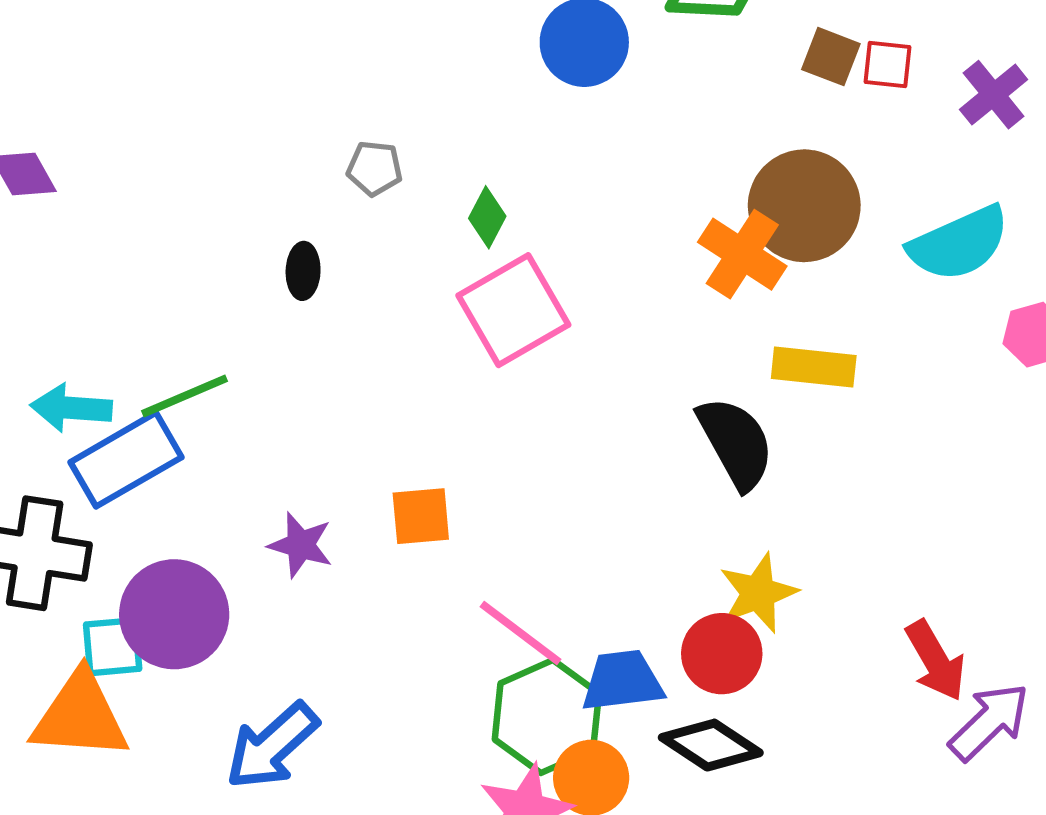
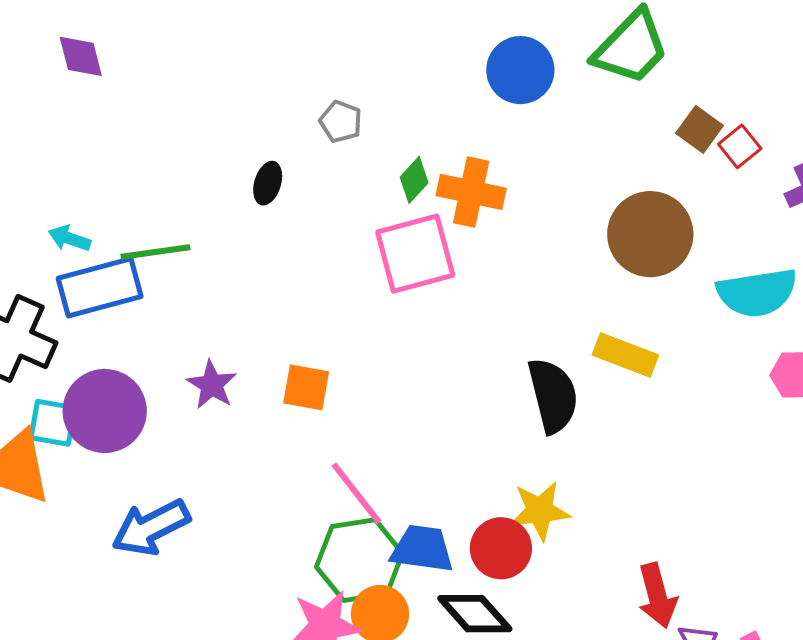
red square: (887, 64) -> (740, 146), turned 30
orange cross: (742, 254) -> (471, 192), moved, turned -36
cyan arrow: (71, 408) -> (69, 238), size x0.7

